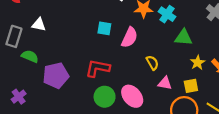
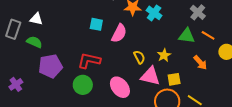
green triangle: (184, 37) -> (187, 36), moved
green semicircle: (30, 56) -> (34, 42), moved
yellow star: (198, 63) -> (164, 55), moved
pink triangle: (165, 83) -> (150, 76), size x1.5
green circle: (105, 97) -> (83, 85), moved

